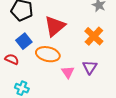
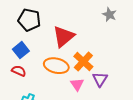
orange cross: (94, 36) -> (83, 61), moved
blue square: (24, 41) -> (21, 50), moved

